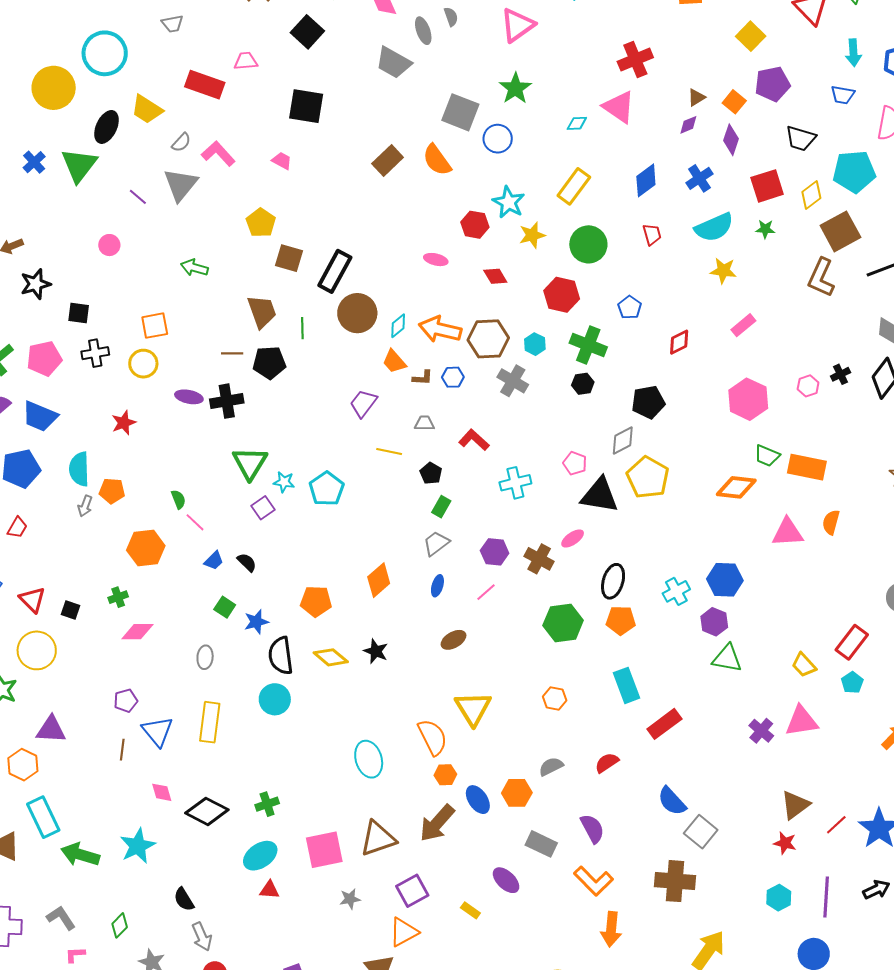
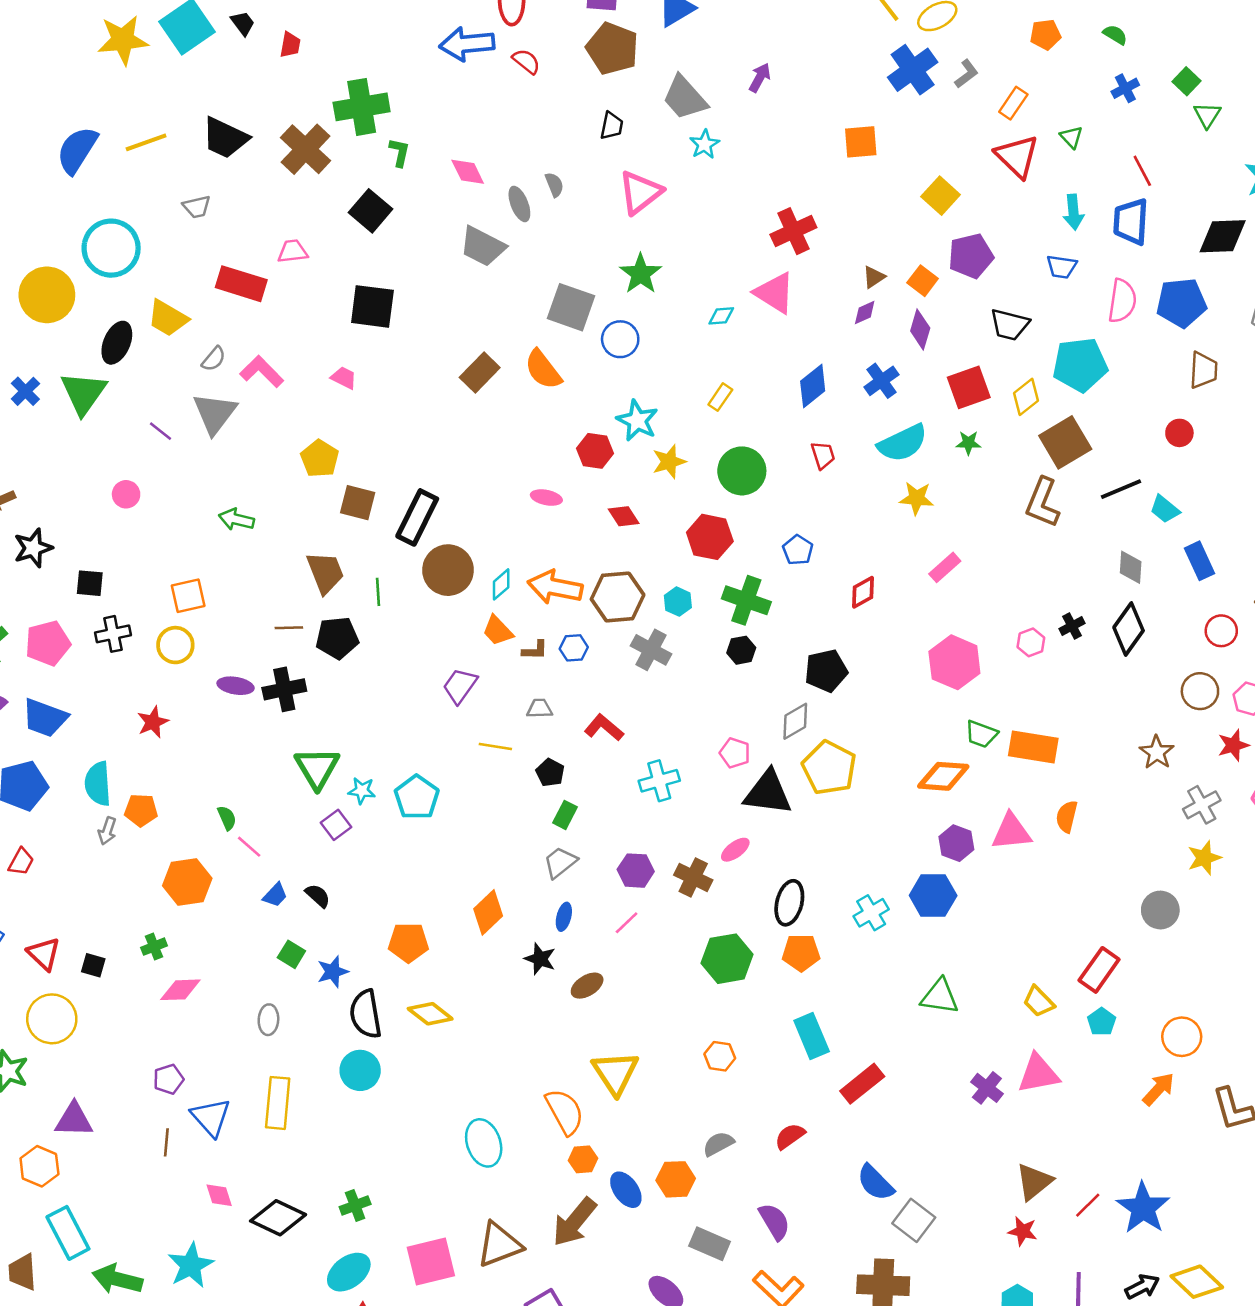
yellow rectangle: (574, 186) -> (720, 397), size x0.6
purple hexagon: (714, 622) -> (956, 843), moved
black star: (376, 651) -> (540, 959), moved

